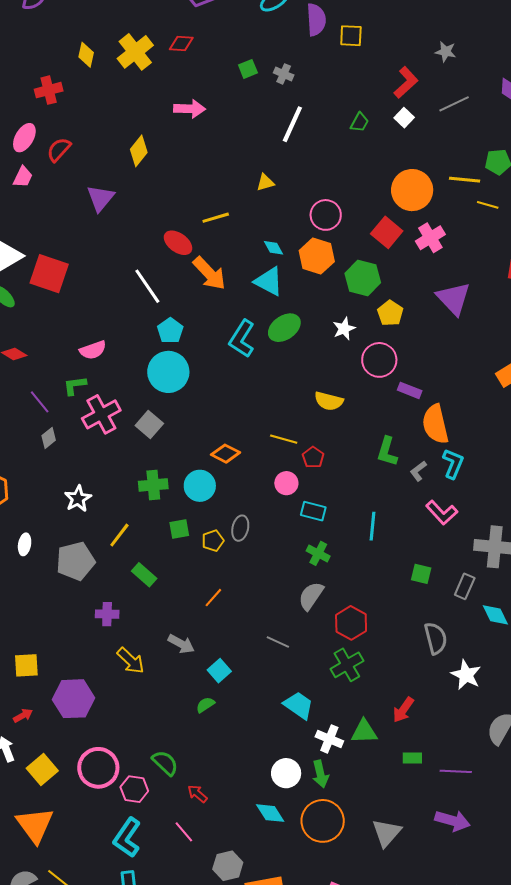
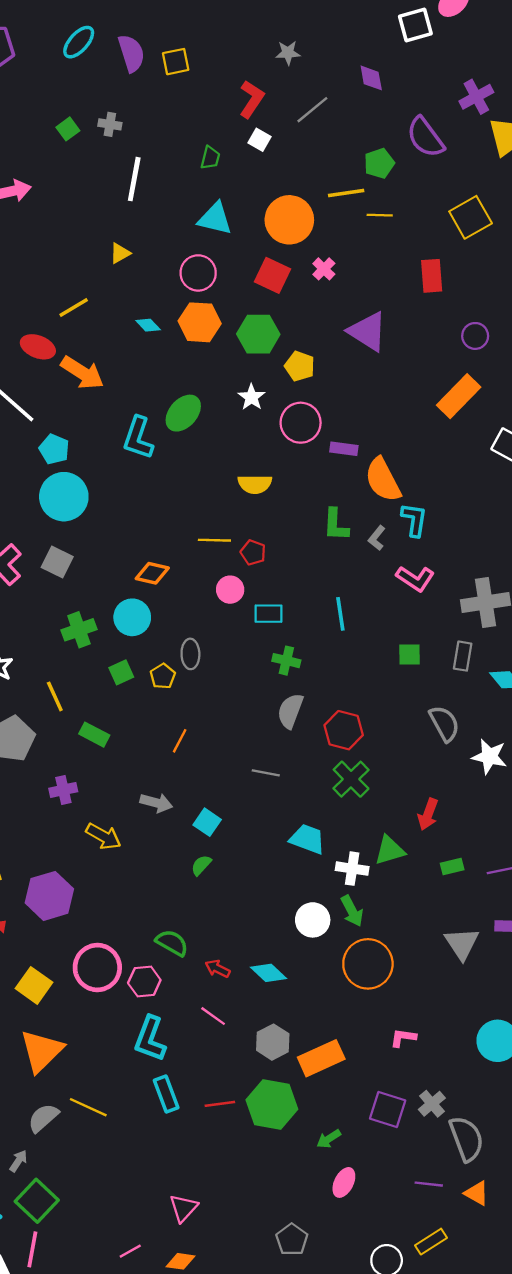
pink cross: (430, 238) -> (324, 269), size x0.7
cyan triangle: (269, 281) -> (215, 219), moved
yellow line: (119, 535) -> (55, 696), turned -48
cyan diamond: (270, 813) -> (269, 973), moved
orange triangle: (35, 825) -> (41, 1051), turned 36
gray triangle: (387, 833) -> (462, 944), moved

